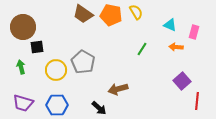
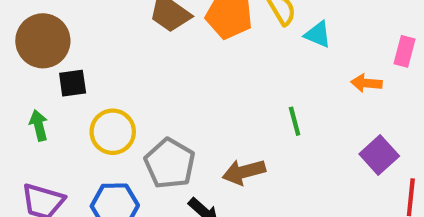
cyan triangle: (170, 25) -> (318, 34), moved
green line: (142, 49) -> (295, 121), moved, turned -48
gray pentagon: (83, 62) -> (170, 163), moved

